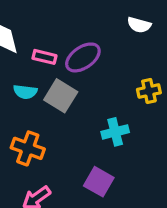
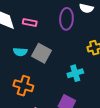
pink rectangle: (44, 57) -> (30, 22), moved
purple ellipse: (83, 57) -> (66, 19), moved, turned -50

